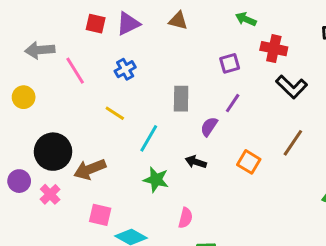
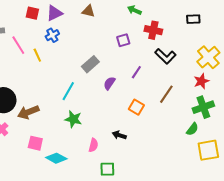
blue cross: (125, 69) -> (52, 35), moved
gray rectangle: (181, 99) -> (90, 64), turned 48
purple line: (233, 103) -> (136, 72), moved
yellow line: (115, 113) -> (37, 55), moved, turned 32
black arrow: (196, 162) -> (119, 135), moved

